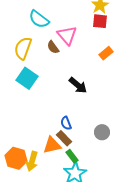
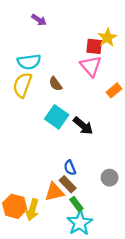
cyan semicircle: (39, 19) -> (29, 62), moved, turned -45
red square: (100, 21) -> (94, 46), moved
pink triangle: (67, 35) -> (91, 66), moved
cyan square: (27, 78) -> (57, 117), moved

